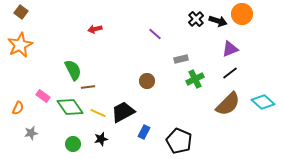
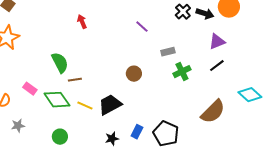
red arrow: (95, 29) -> (82, 22), turned 80
brown semicircle: (228, 104) -> (213, 112), moved
blue rectangle: (144, 132) -> (137, 132), moved
black star: (101, 139) -> (112, 139), moved

